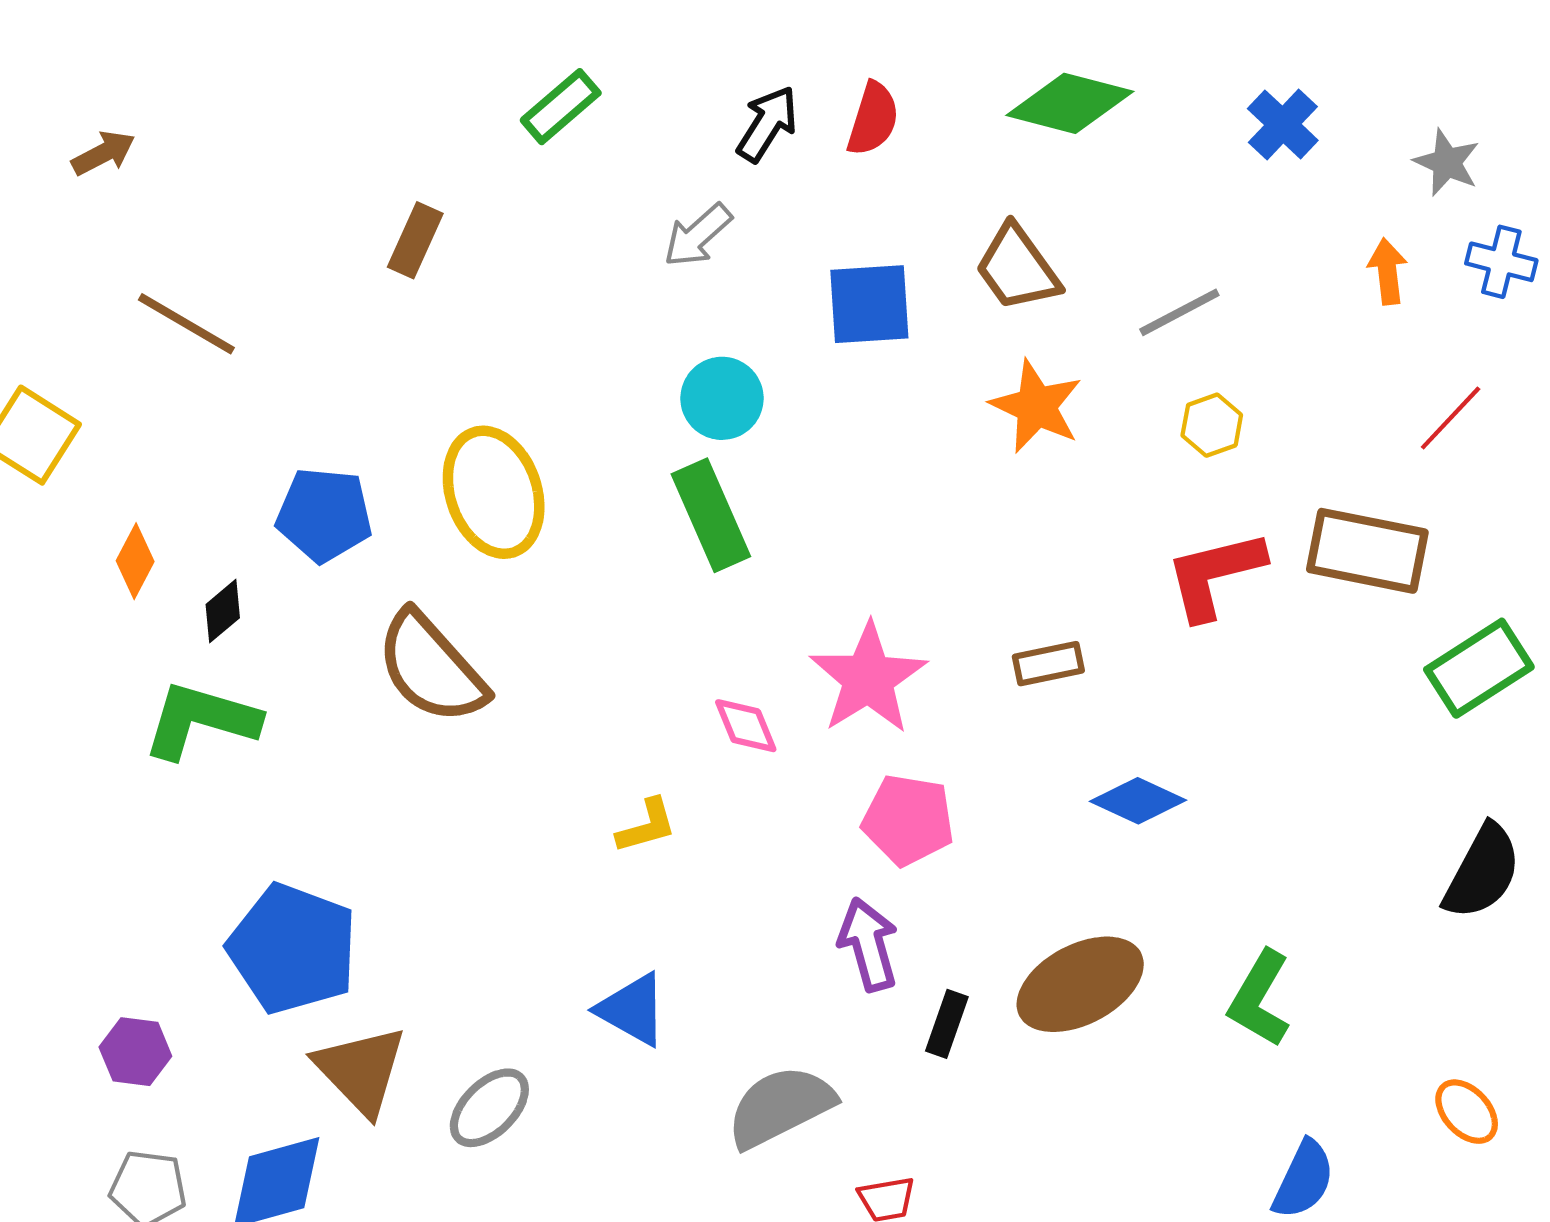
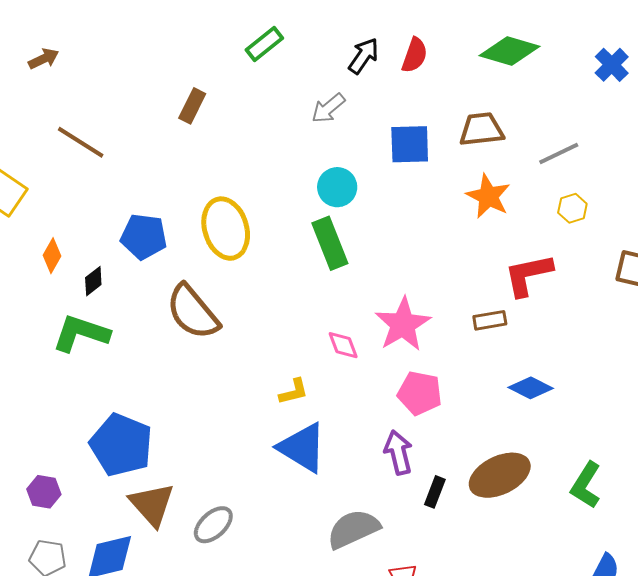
brown trapezoid: (1017, 268) -> (481, 129), turned 117
red L-shape: (1215, 575) -> (528, 275), moved
blue triangle: (632, 1010) -> (302, 448), moved, size x1.4

